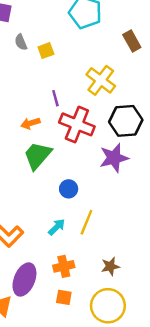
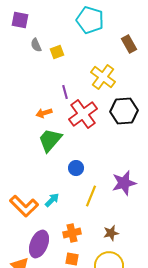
red cross: (77, 124) -> (83, 114), turned 32
purple star: (114, 158) -> (124, 183), moved
cyan arrow: (57, 227) -> (52, 200), moved

